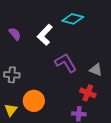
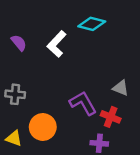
purple L-shape: (66, 63) -> (83, 103), moved
yellow triangle: (11, 110) -> (14, 138), turned -48

